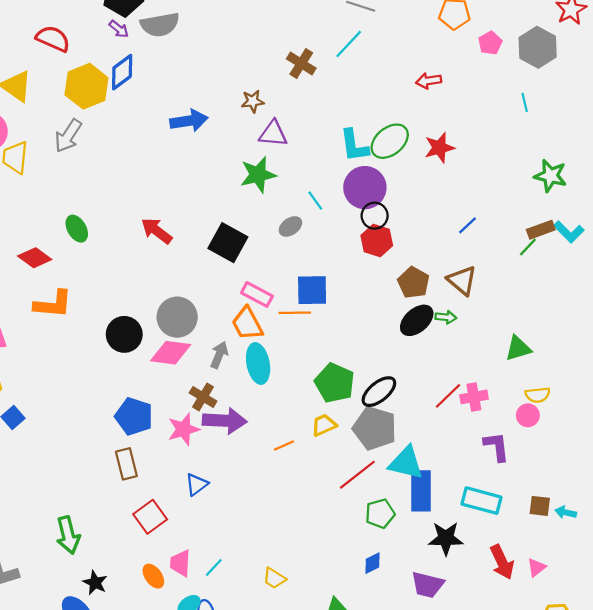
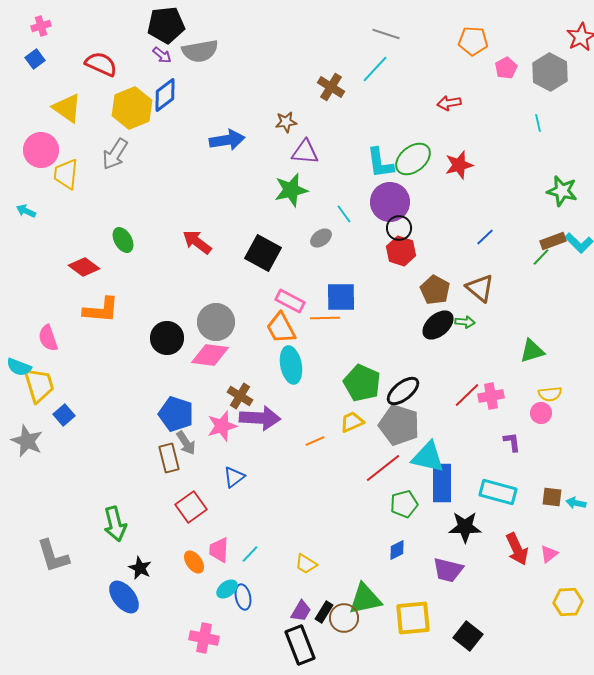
gray arrow: (219, 355) -> (186, 443), moved, turned 125
purple L-shape: (497, 447) -> (512, 442), size x0.7

